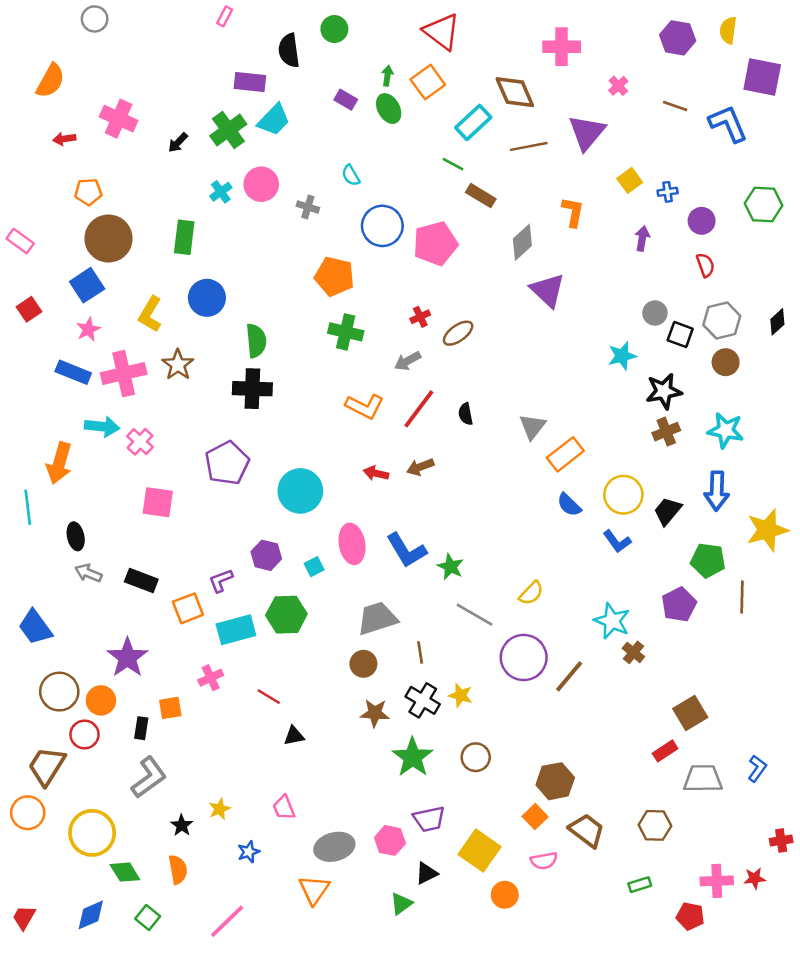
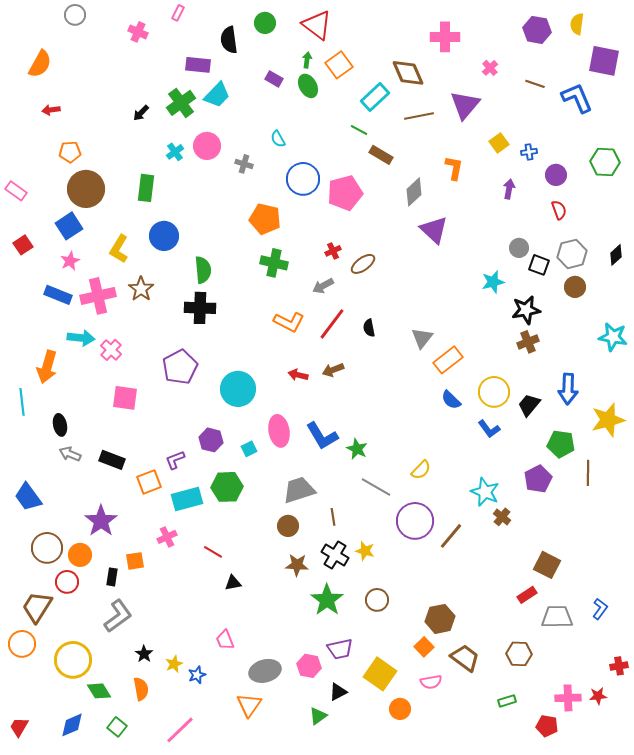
red triangle: (442, 32) -> (317, 25), moved
pink cross: (119, 119) -> (138, 32), moved, size x0.7
cyan star: (726, 430) -> (613, 337), moved
brown square: (690, 713) -> (547, 565), turned -32
yellow star: (220, 809) -> (174, 664), moved

